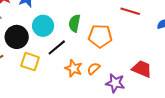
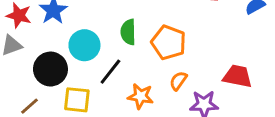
orange pentagon: (100, 36) -> (169, 42), turned 30
orange semicircle: (94, 69) -> (178, 81), moved

